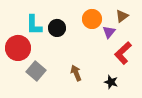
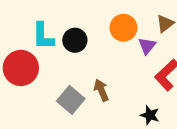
gray square: (36, 71) -> (71, 100), moved
brown arrow: (76, 73) -> (101, 90), moved

